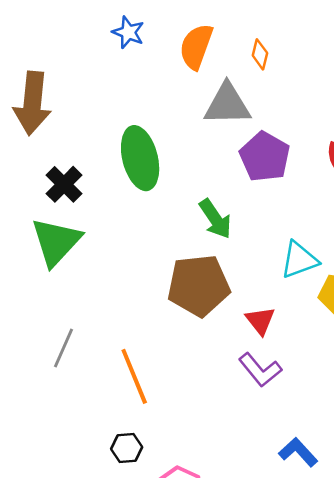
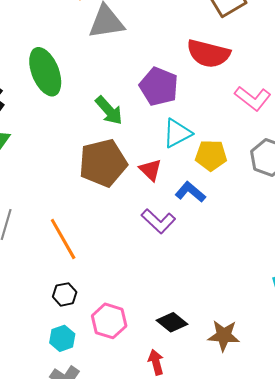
purple pentagon: (265, 157) -> (159, 87), moved
red triangle: (260, 321) -> (150, 170), moved
blue L-shape: (298, 452) -> (190, 192), moved

